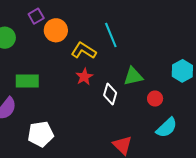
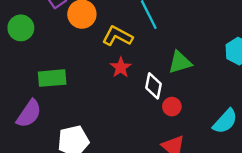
red circle: (155, 99) -> (172, 107), moved

